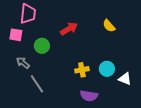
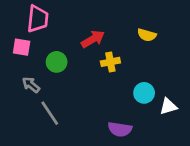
yellow semicircle: (109, 26) -> (147, 35), turned -32
yellow cross: (82, 70) -> (110, 62), moved
white triangle: (125, 79) -> (168, 106), turned -40

